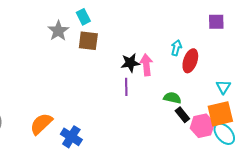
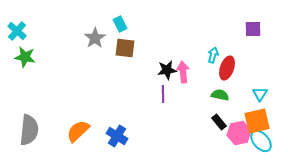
green semicircle: (172, 98) -> (220, 95), moved
blue cross: (71, 137) -> (117, 136), moved

